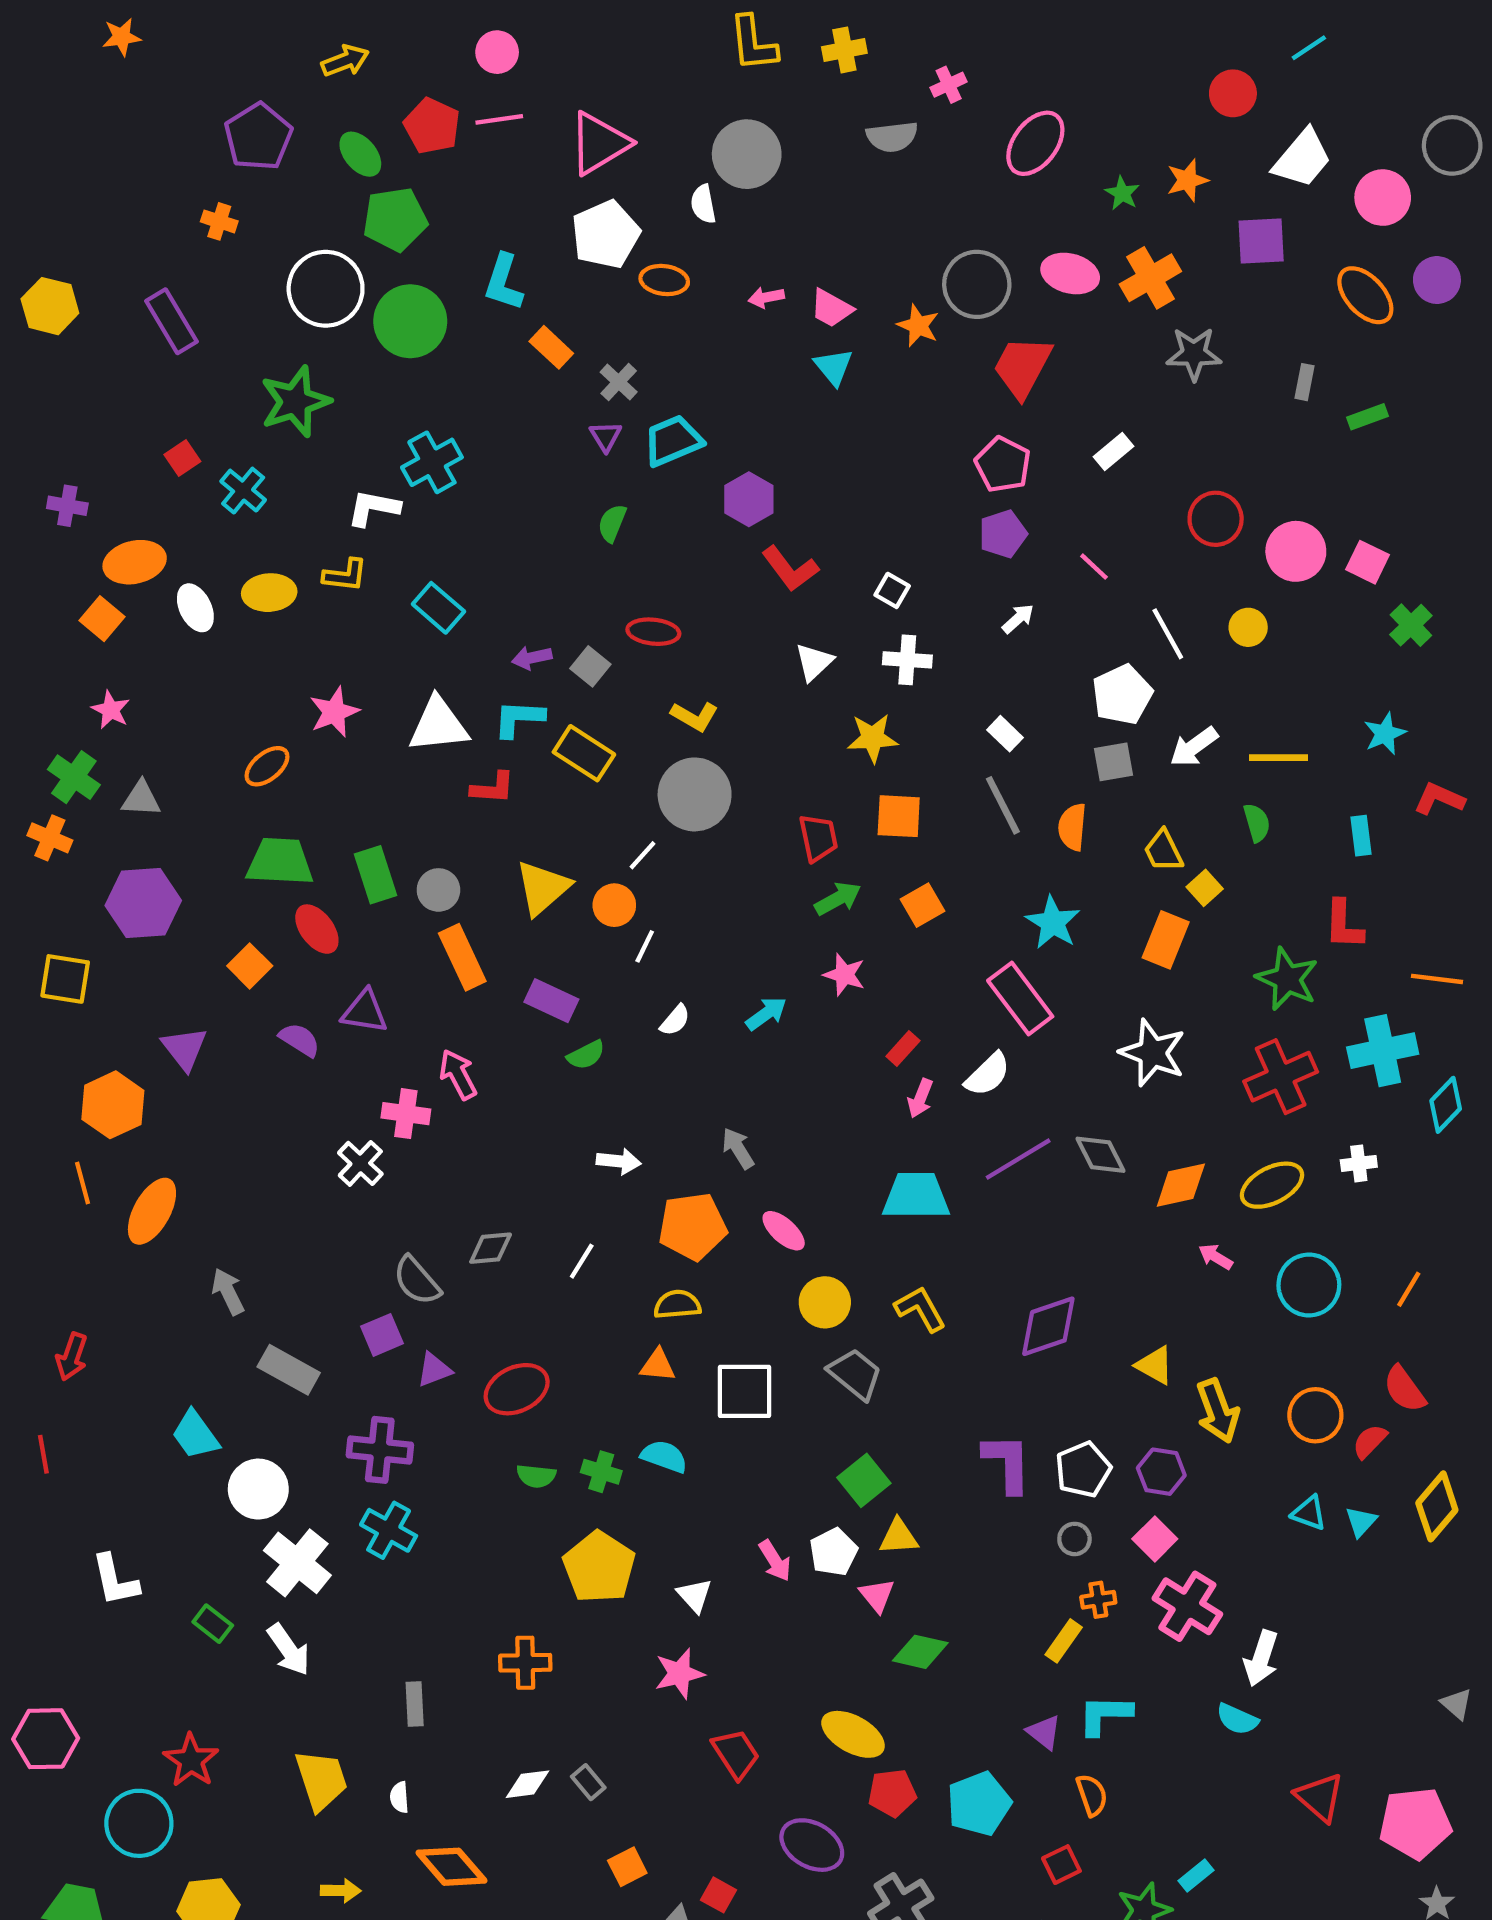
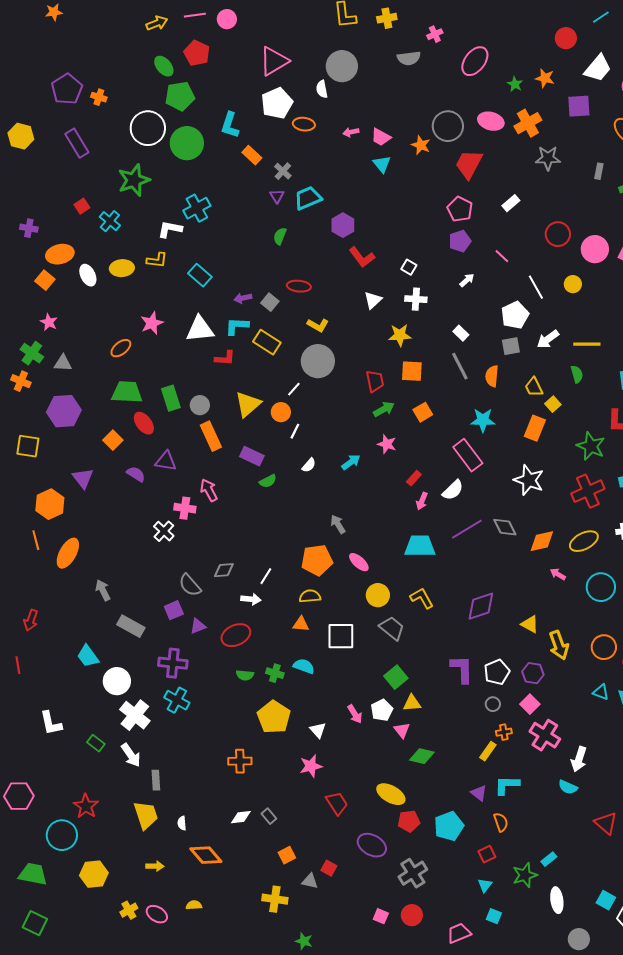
pink line: (499, 119) -> (195, 15), moved
purple pentagon: (258, 137) -> (67, 89), moved
orange star: (1187, 180) -> (545, 78), turned 30
cyan star: (1053, 923) -> (483, 420), turned -30
white arrow: (619, 1161) -> (251, 599), moved
gray rectangle: (415, 1704) -> (156, 780), moved

